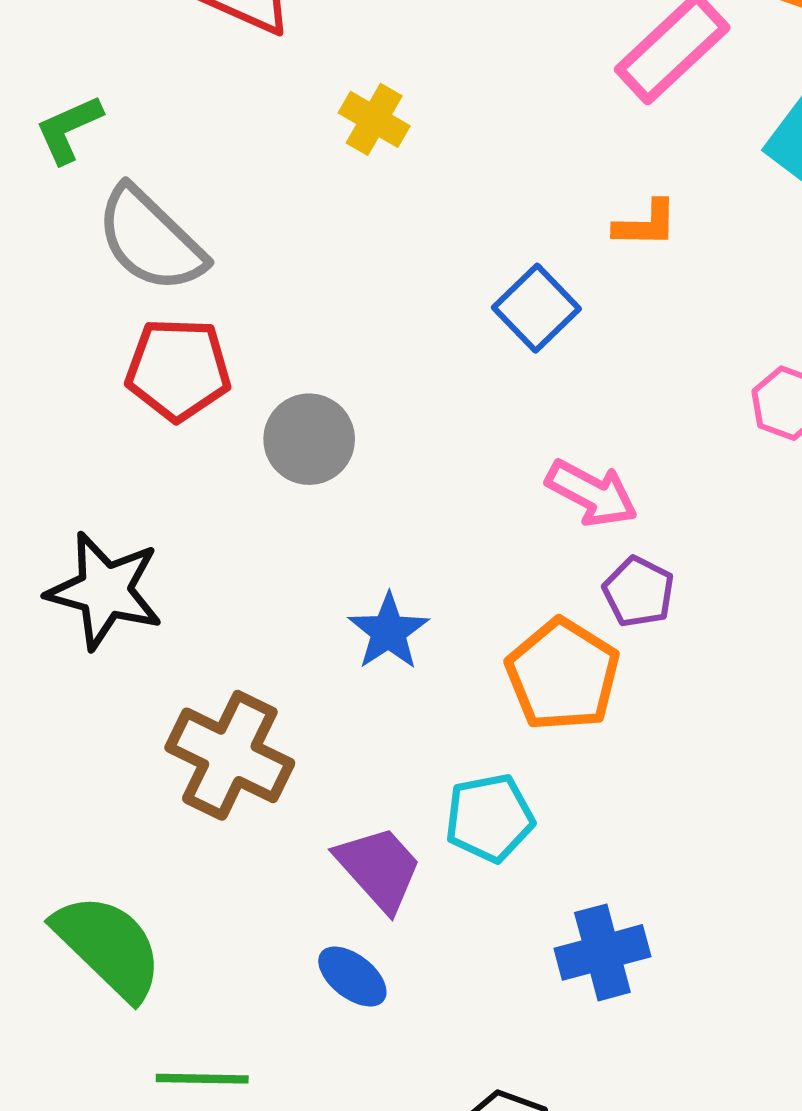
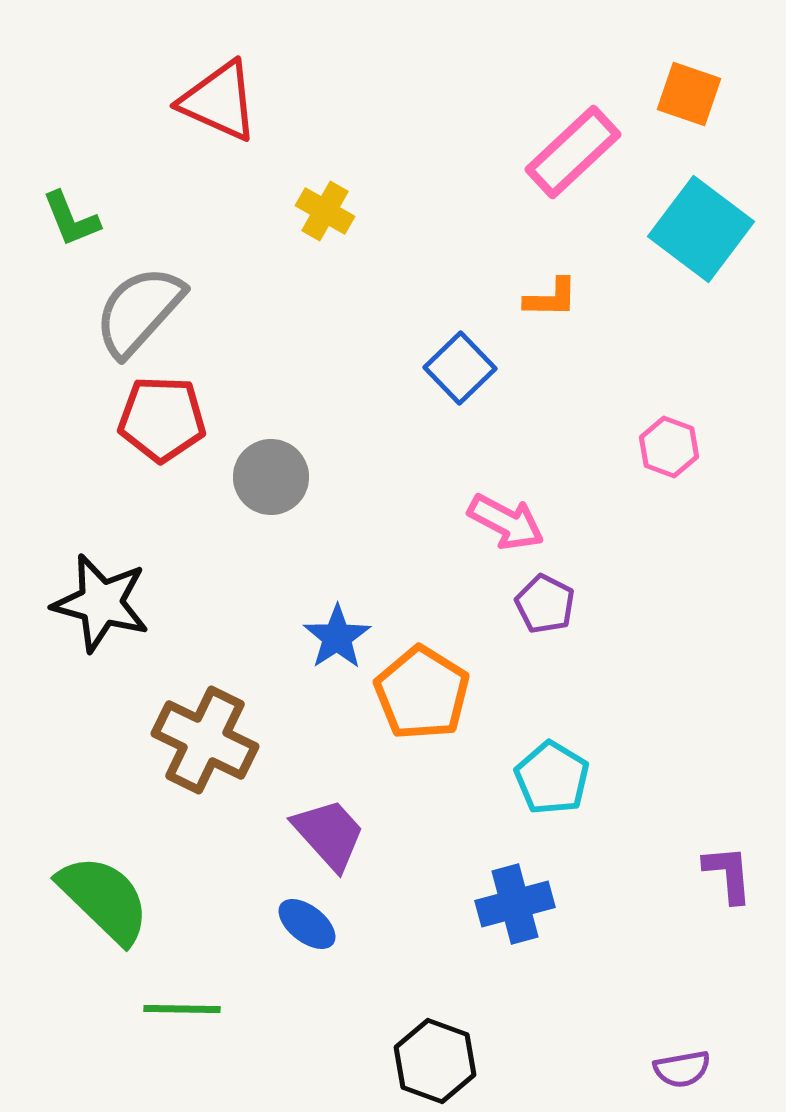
green L-shape: (69, 129) -> (71, 219), turned -88
gray semicircle: (150, 240) -> (139, 311), turned 88
orange pentagon: (563, 675) -> (422, 693), moved
cyan pentagon: (489, 818) -> (552, 778), moved, turned -30

